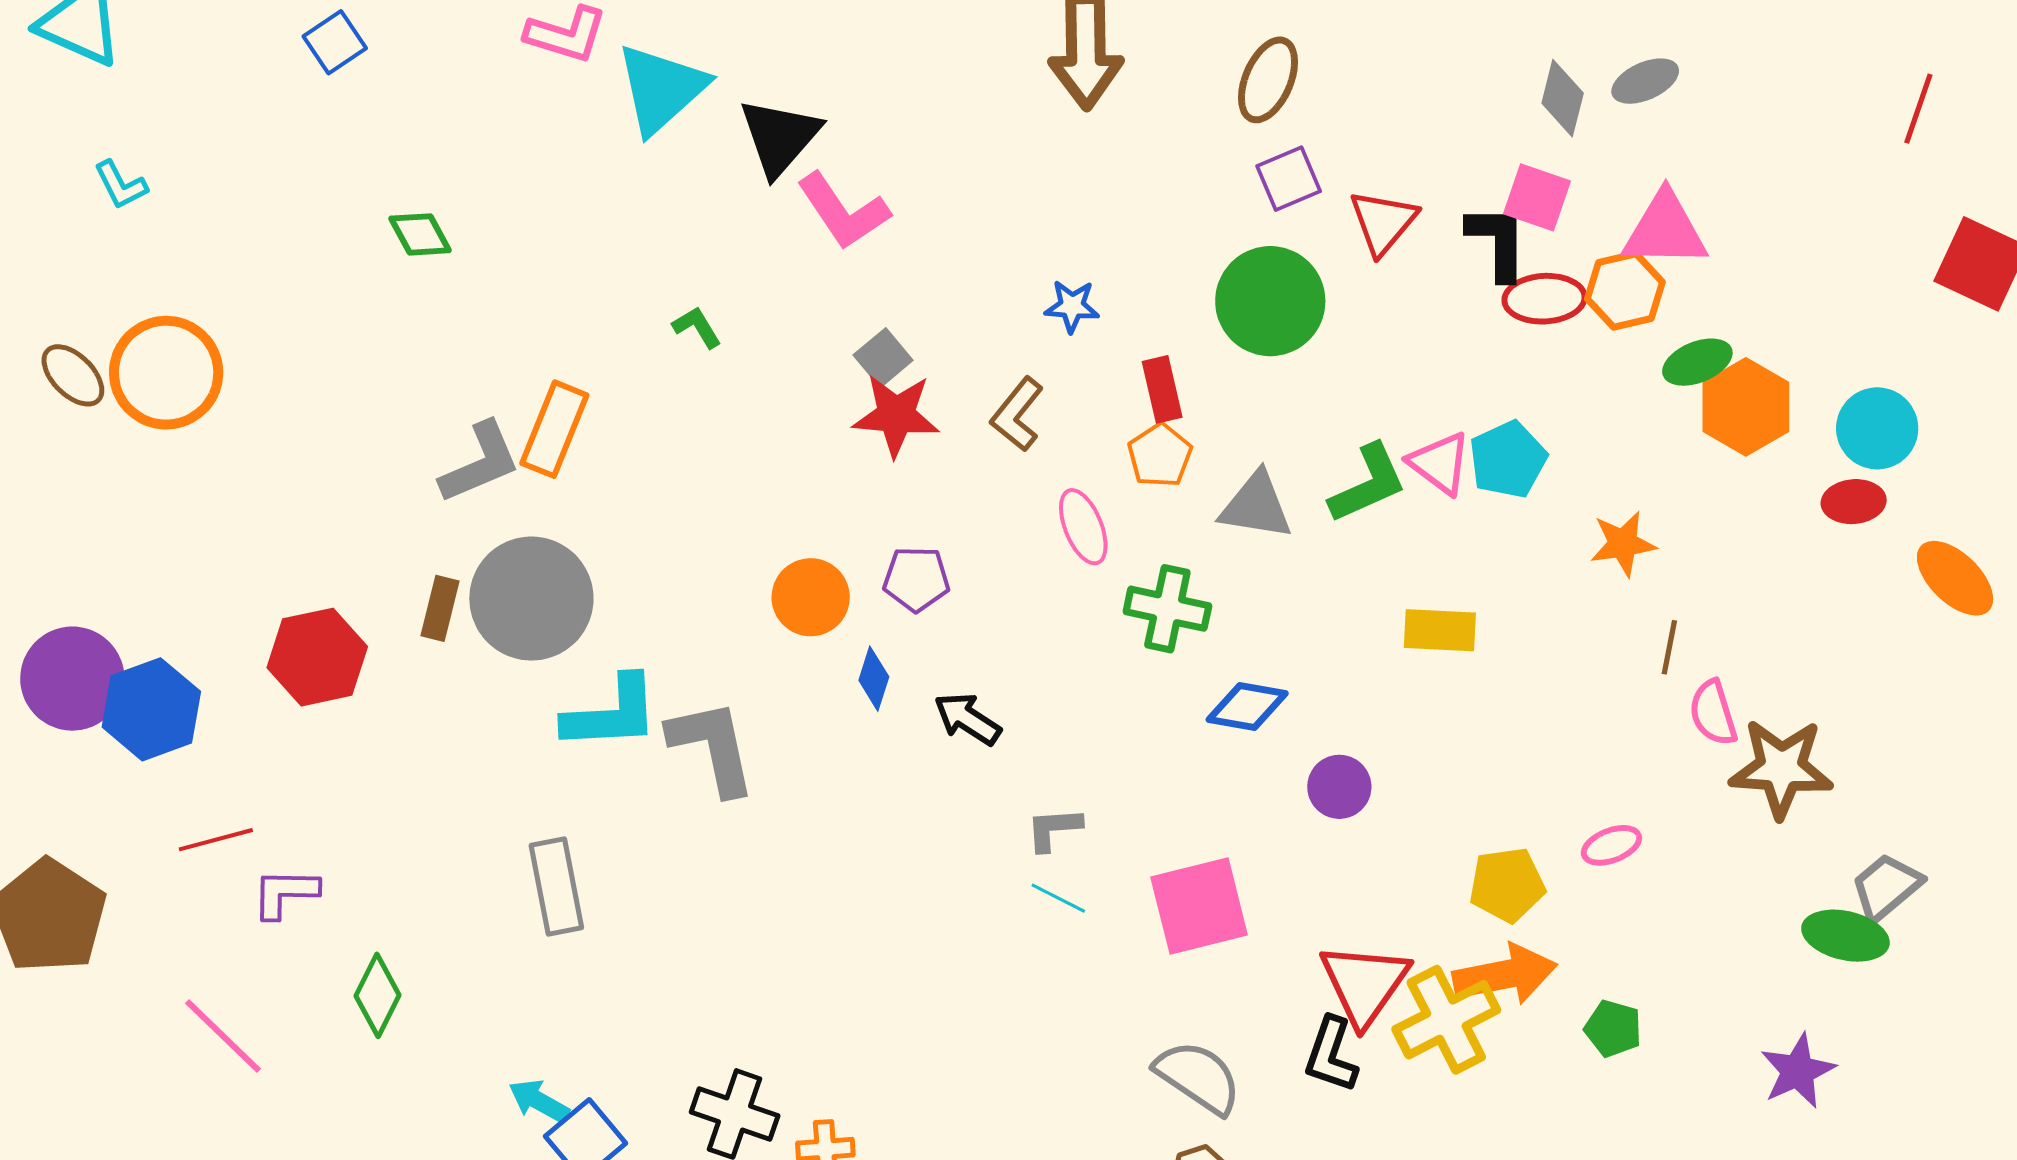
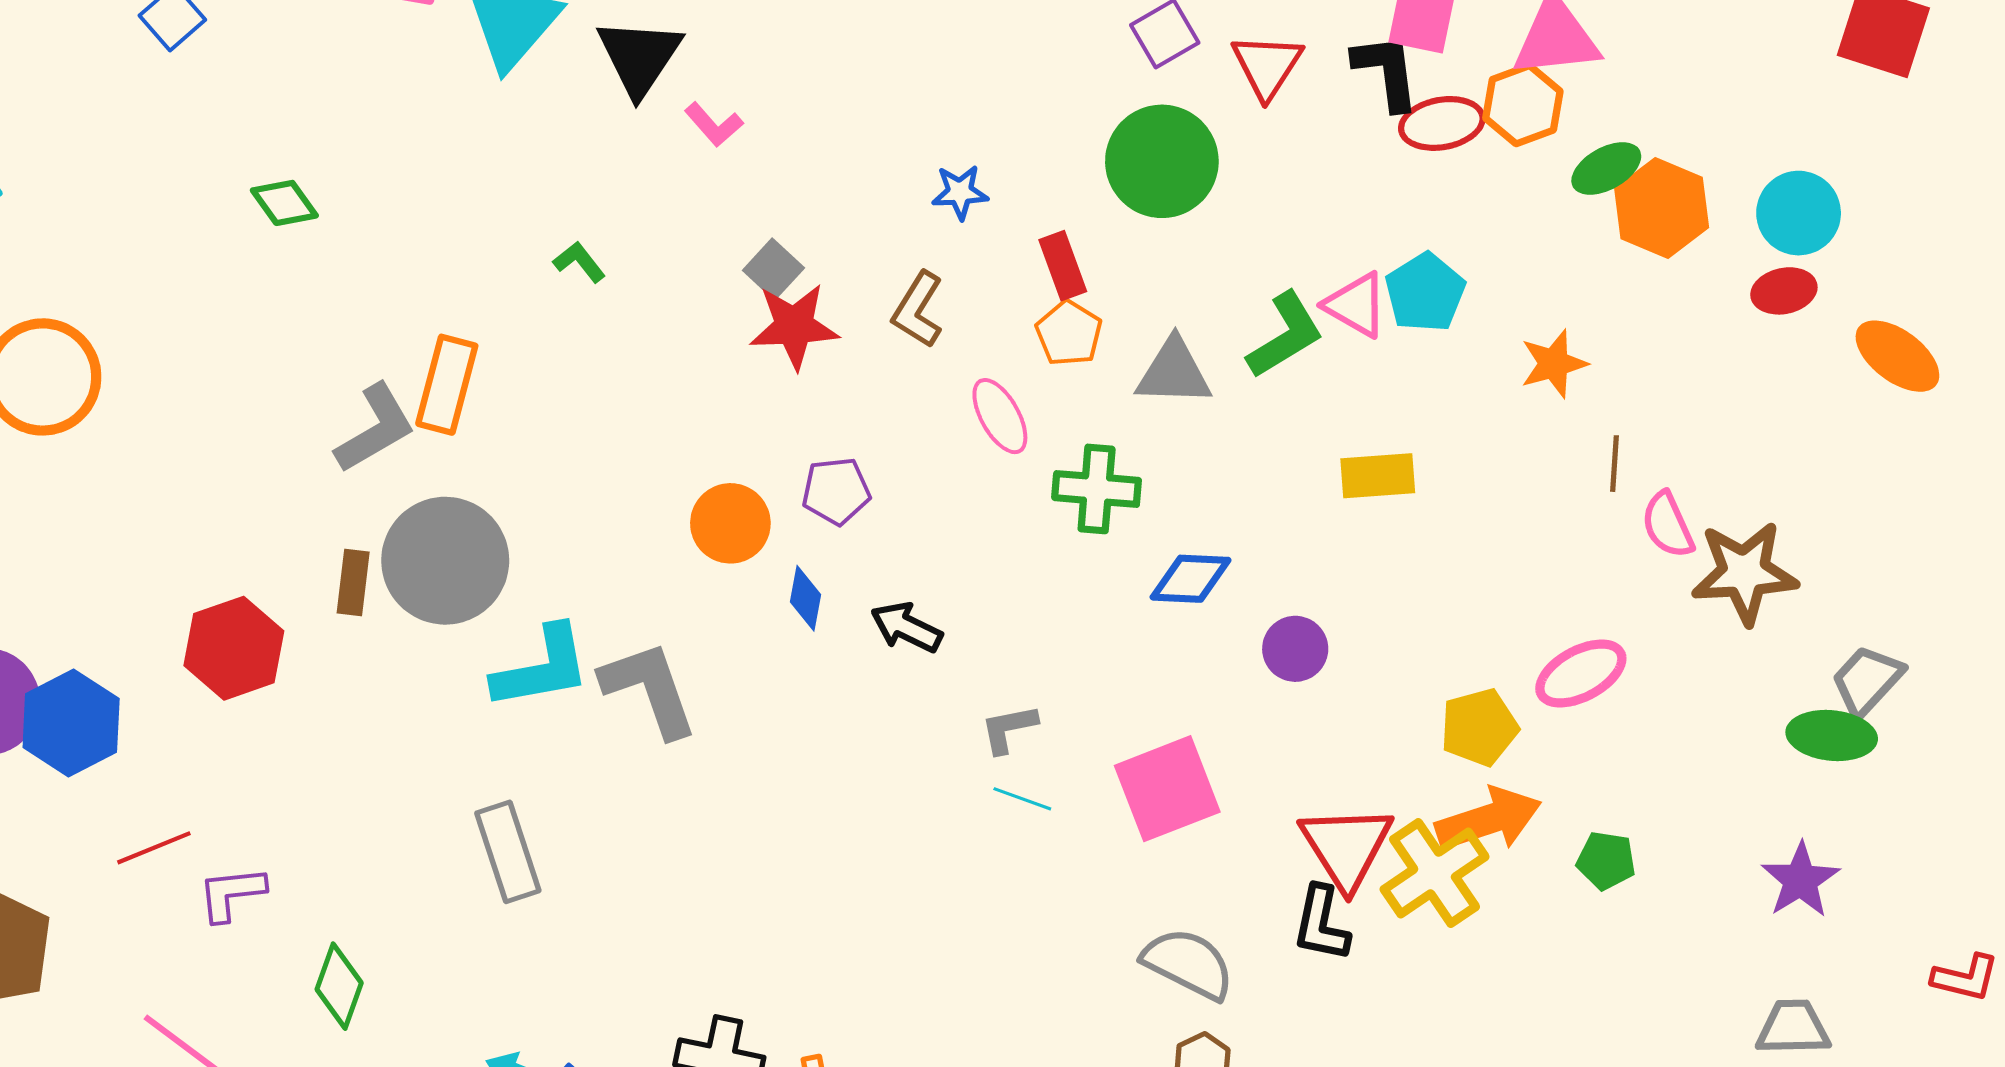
pink L-shape: (843, 211) -> (714, 125), size x0.6
pink ellipse: (1611, 845) -> (1581, 674), size x1.5

